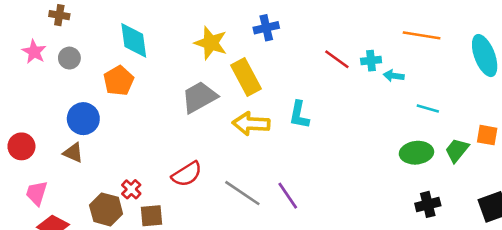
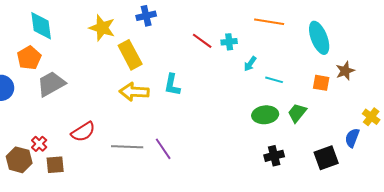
cyan arrow: (394, 76) -> (250, 64), moved, turned -63
gray trapezoid: (199, 97) -> (51, 84), moved
orange square: (487, 135) -> (321, 83), moved
gray line: (242, 193) -> (127, 147), turned -32

